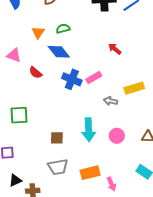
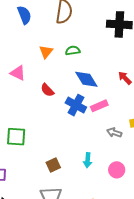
blue diamond: (59, 52) -> (86, 79), moved
red semicircle: (36, 73) -> (47, 90), moved
cyan arrow: (89, 130) -> (88, 160), size x0.6
brown square: (57, 138) -> (53, 165), turned -32

